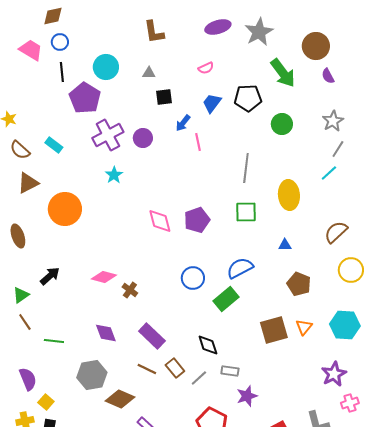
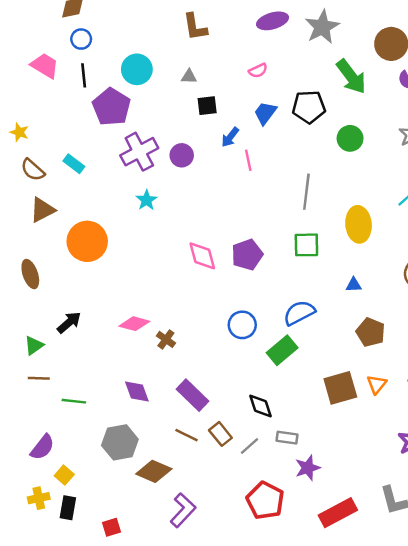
pink trapezoid: (31, 50) -> (45, 66), moved
brown line: (25, 322) -> (39, 378), turned -54
purple semicircle: (28, 379) -> (42, 447), turned 60

